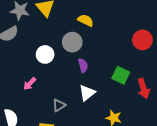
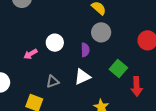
gray circle: (72, 42) -> (101, 32), moved
white circle: (45, 54) -> (55, 43), moved

